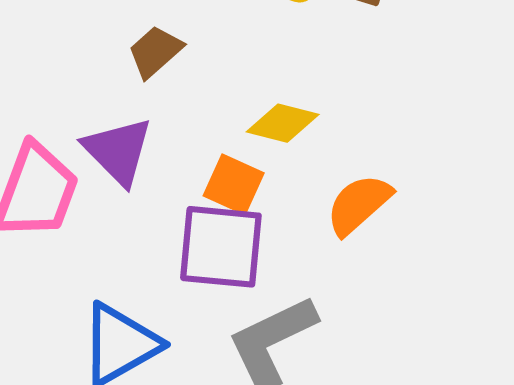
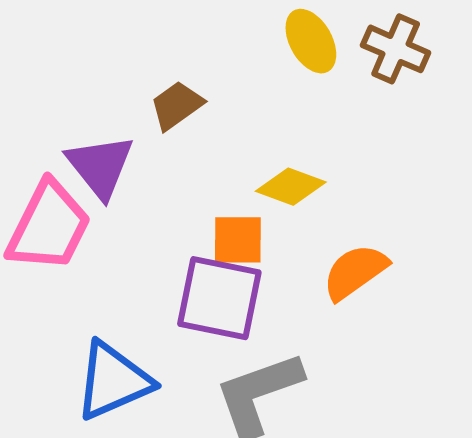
purple triangle: (118, 151) -> (100, 166), moved
orange square: (234, 184) -> (238, 240), turned -30

